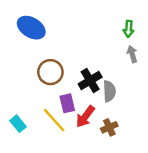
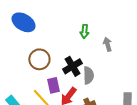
green arrow: (129, 29) -> (84, 31), moved

